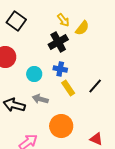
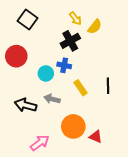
blue cross: (60, 69) -> (64, 65), moved
black line: (95, 86) -> (108, 86), turned -42
red triangle: (96, 139) -> (96, 137), moved

